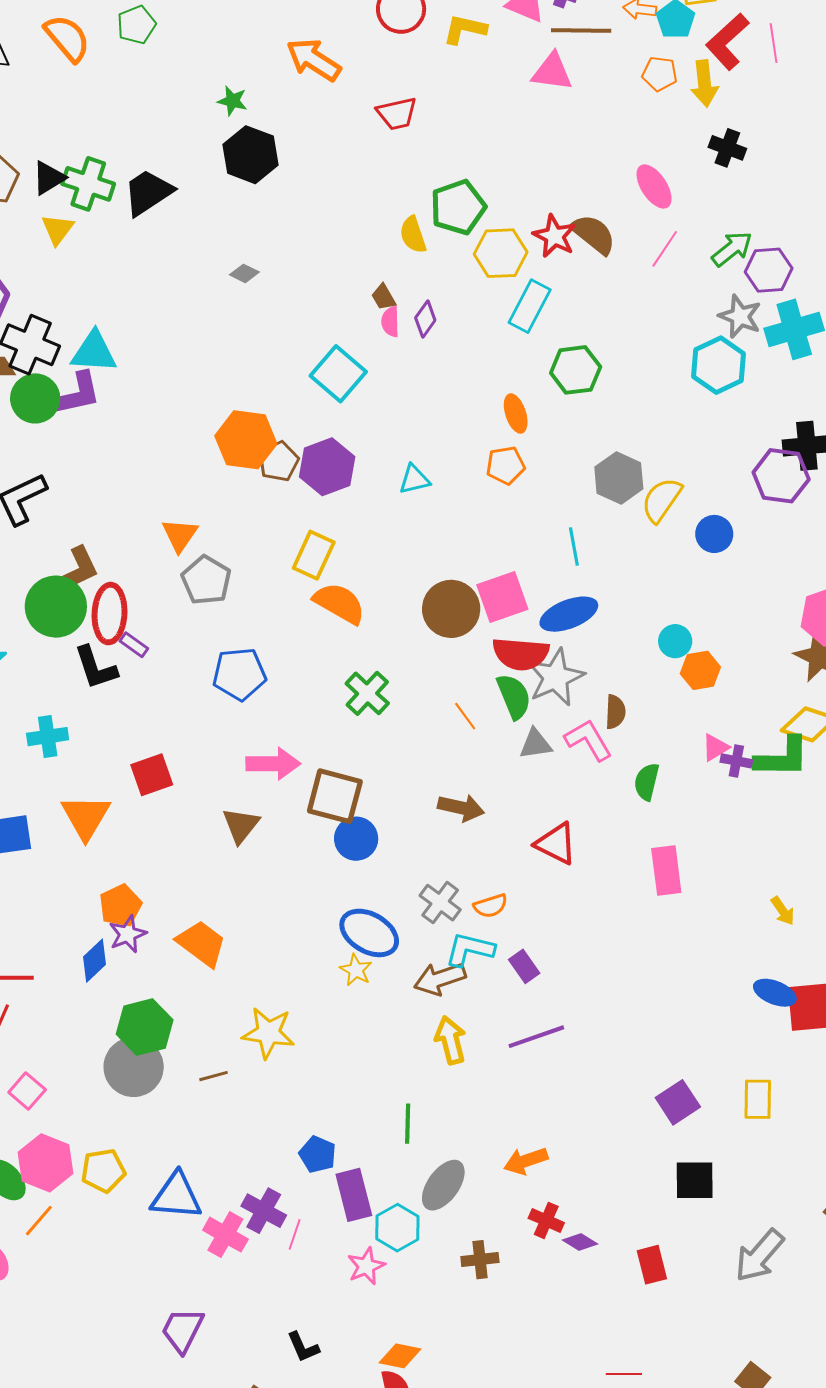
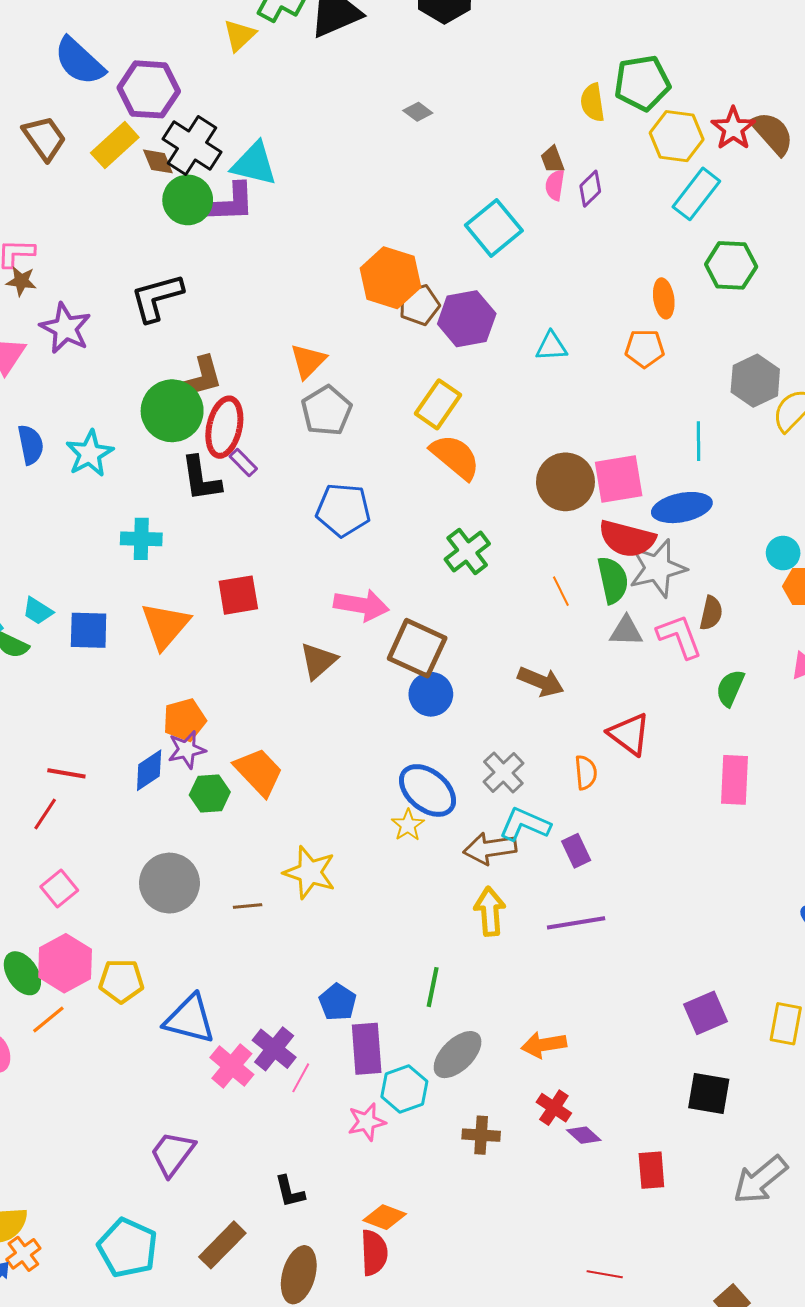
orange semicircle: (490, 906) -> (586, 772), moved, turned -88
green hexagon: (145, 1027) -> (210, 794), moved, size x0.7

